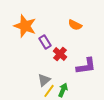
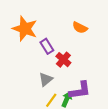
purple L-shape: (86, 66) -> (80, 90), moved
gray triangle: (44, 80) -> (46, 79), moved

